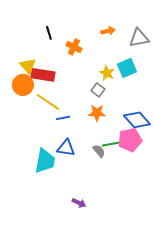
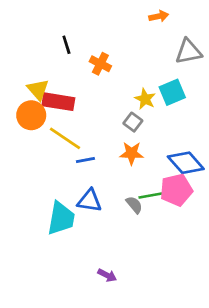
orange arrow: (108, 31) -> (159, 16), moved

